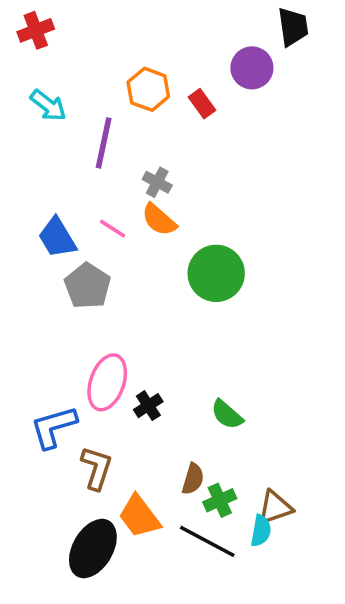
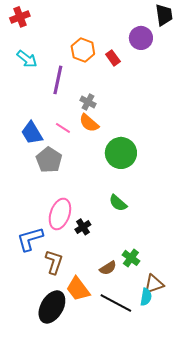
green semicircle: (227, 415) -> (118, 203), moved
brown semicircle: (193, 479) -> (108, 268), turned 42
green cross: (220, 500) -> (131, 258), moved, turned -30

